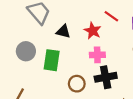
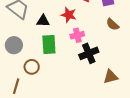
green rectangle: (52, 60) -> (49, 44), moved
brown circle: (77, 84) -> (32, 67), moved

